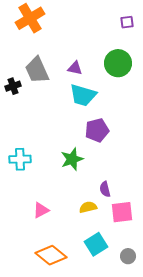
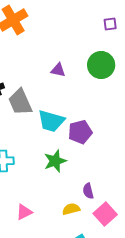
gray trapezoid: (37, 70) -> (20, 102), moved
cyan trapezoid: (83, 95) -> (51, 121), moved
pink square: (122, 212) -> (105, 214), turned -35

